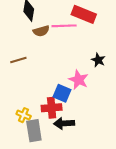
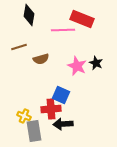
brown semicircle: (41, 31) -> (41, 59), moved
brown line: (18, 60) -> (19, 47), moved
pink star: (79, 80) -> (77, 66), moved

